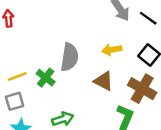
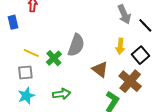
yellow arrow: (112, 50) -> (120, 46), moved, turned -84
yellow line: (17, 77) -> (31, 53), turned 35

